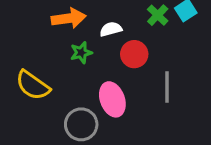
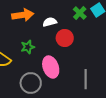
green star: (81, 53) -> (28, 47), moved
gray line: (167, 87) -> (86, 79), moved

